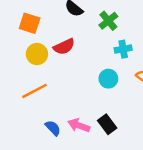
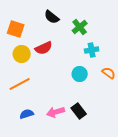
pink arrow: (79, 125) -> (56, 112), turned -36
blue semicircle: (53, 128) -> (27, 114), moved, turned -64

